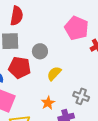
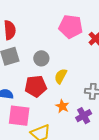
red pentagon: (20, 68) -> (36, 86), moved

